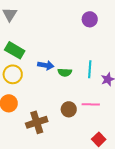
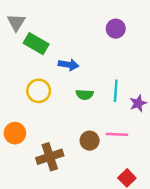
green rectangle: (15, 50) -> (36, 44), moved
blue arrow: (46, 65) -> (68, 65), moved
yellow circle: (13, 74) -> (39, 91), moved

